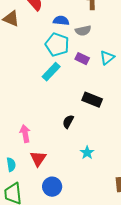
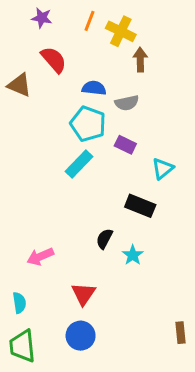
cyan triangle: (107, 58) -> (163, 169), moved
pink arrow: (25, 134) -> (40, 257), turned -102
cyan star: (87, 153) -> (133, 255), moved
red triangle: (38, 159) -> (84, 294), moved

